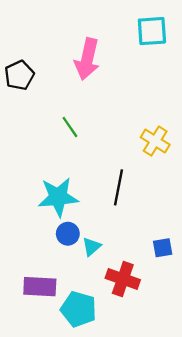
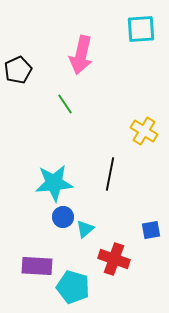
green line: (70, 127) -> (65, 104), moved

